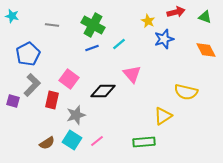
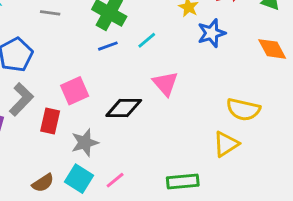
pink square: (69, 79) -> (75, 91), turned 30
yellow triangle: (163, 116) -> (226, 144), moved

